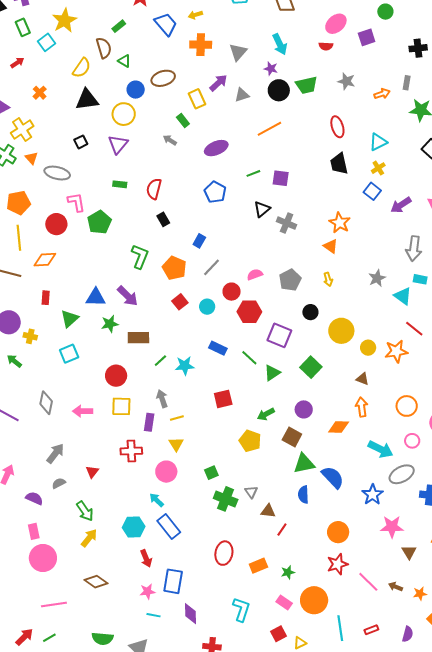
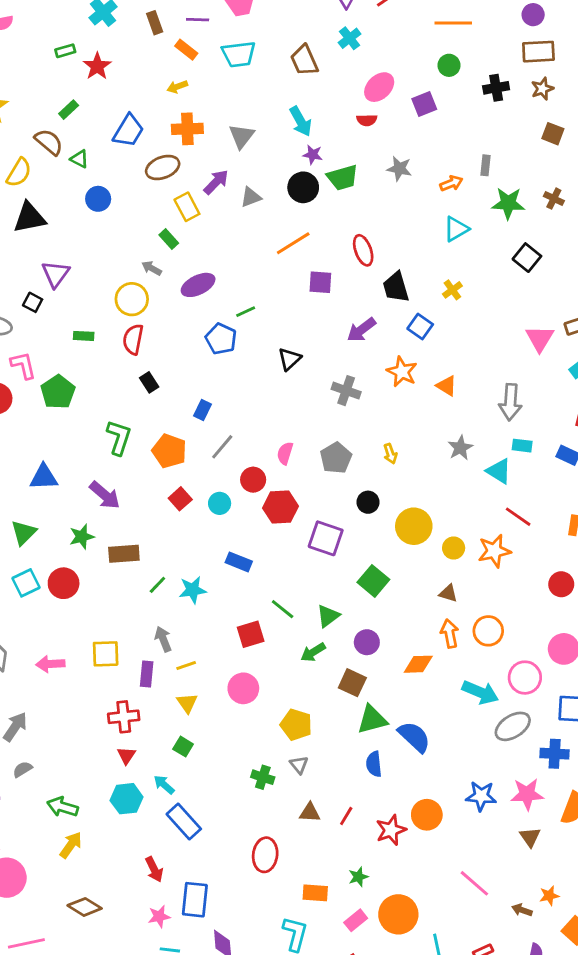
blue trapezoid: (166, 24) -> (128, 131), moved, turned 75
brown semicircle: (104, 48) -> (49, 142), turned -30
black cross: (418, 48) -> (496, 88), moved
purple star: (271, 69) -> (313, 155), moved
brown ellipse: (163, 78) -> (163, 168), moved
yellow circle: (124, 114) -> (132, 299), moved
red ellipse: (337, 127) -> (363, 250), moved
black square: (81, 142) -> (33, 302), moved, turned -32
cyan triangle: (378, 142) -> (456, 229), moved
purple triangle: (118, 144) -> (56, 274), moved
purple ellipse: (216, 148) -> (198, 285), moved
green line: (253, 173) -> (246, 312), moved
purple square: (281, 178) -> (320, 282), moved
blue square: (372, 191) -> (420, 327), moved
purple arrow: (401, 205) -> (361, 330), moved
gray cross: (287, 223) -> (346, 391), moved
orange triangle: (331, 246) -> (447, 386), moved
pink semicircle: (255, 274) -> (285, 453), turned -49
blue triangle: (96, 297) -> (44, 477), moved
green line: (249, 358) -> (283, 609), moved
green triangle: (272, 373) -> (328, 616), moved
red circle: (116, 376) -> (64, 583), moved
orange circle: (407, 406) -> (488, 631), moved
yellow pentagon: (250, 441) -> (296, 725), moved
pink circle: (412, 441) -> (525, 678), size x1.5
red triangle: (92, 472) -> (126, 755), moved
pink circle: (166, 472) -> (243, 688), moved
green square: (211, 473) -> (183, 747), moved, turned -32
blue star: (372, 495) -> (481, 796), moved, turned -30
green cross: (226, 499) -> (263, 777), size x0.7
green arrow: (85, 511) -> (63, 807), turned 145
brown triangle: (268, 511) -> (310, 813), moved
cyan hexagon: (134, 527) -> (127, 799), moved
pink star: (392, 527) -> (527, 794), moved
red star: (337, 564) -> (391, 830), moved
orange rectangle: (258, 566) -> (315, 893), moved, turned 30
brown arrow: (396, 587) -> (522, 910), moved
pink rectangle: (284, 603) -> (356, 920), turned -70

